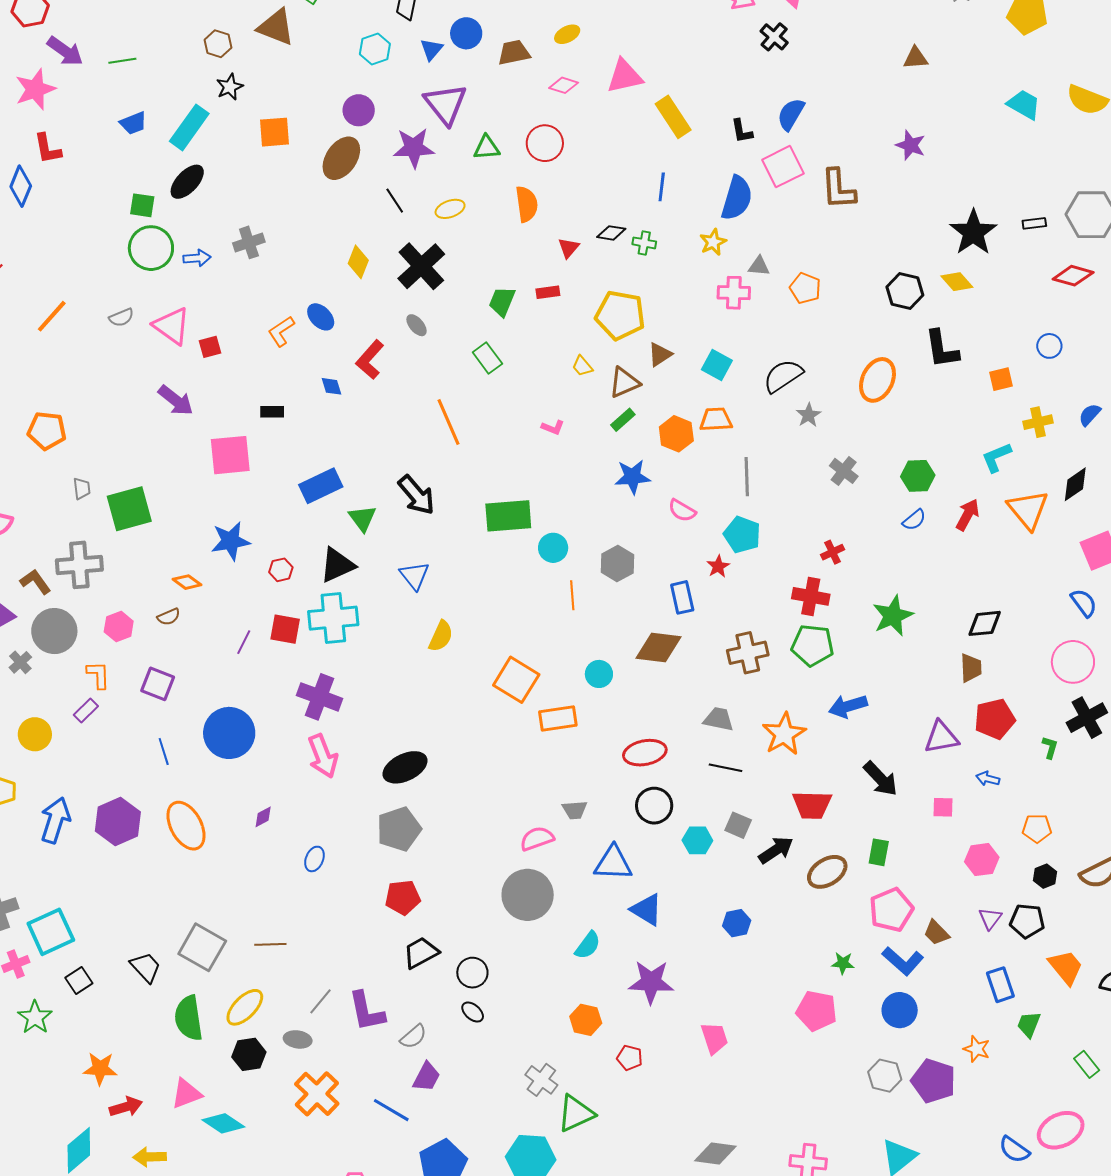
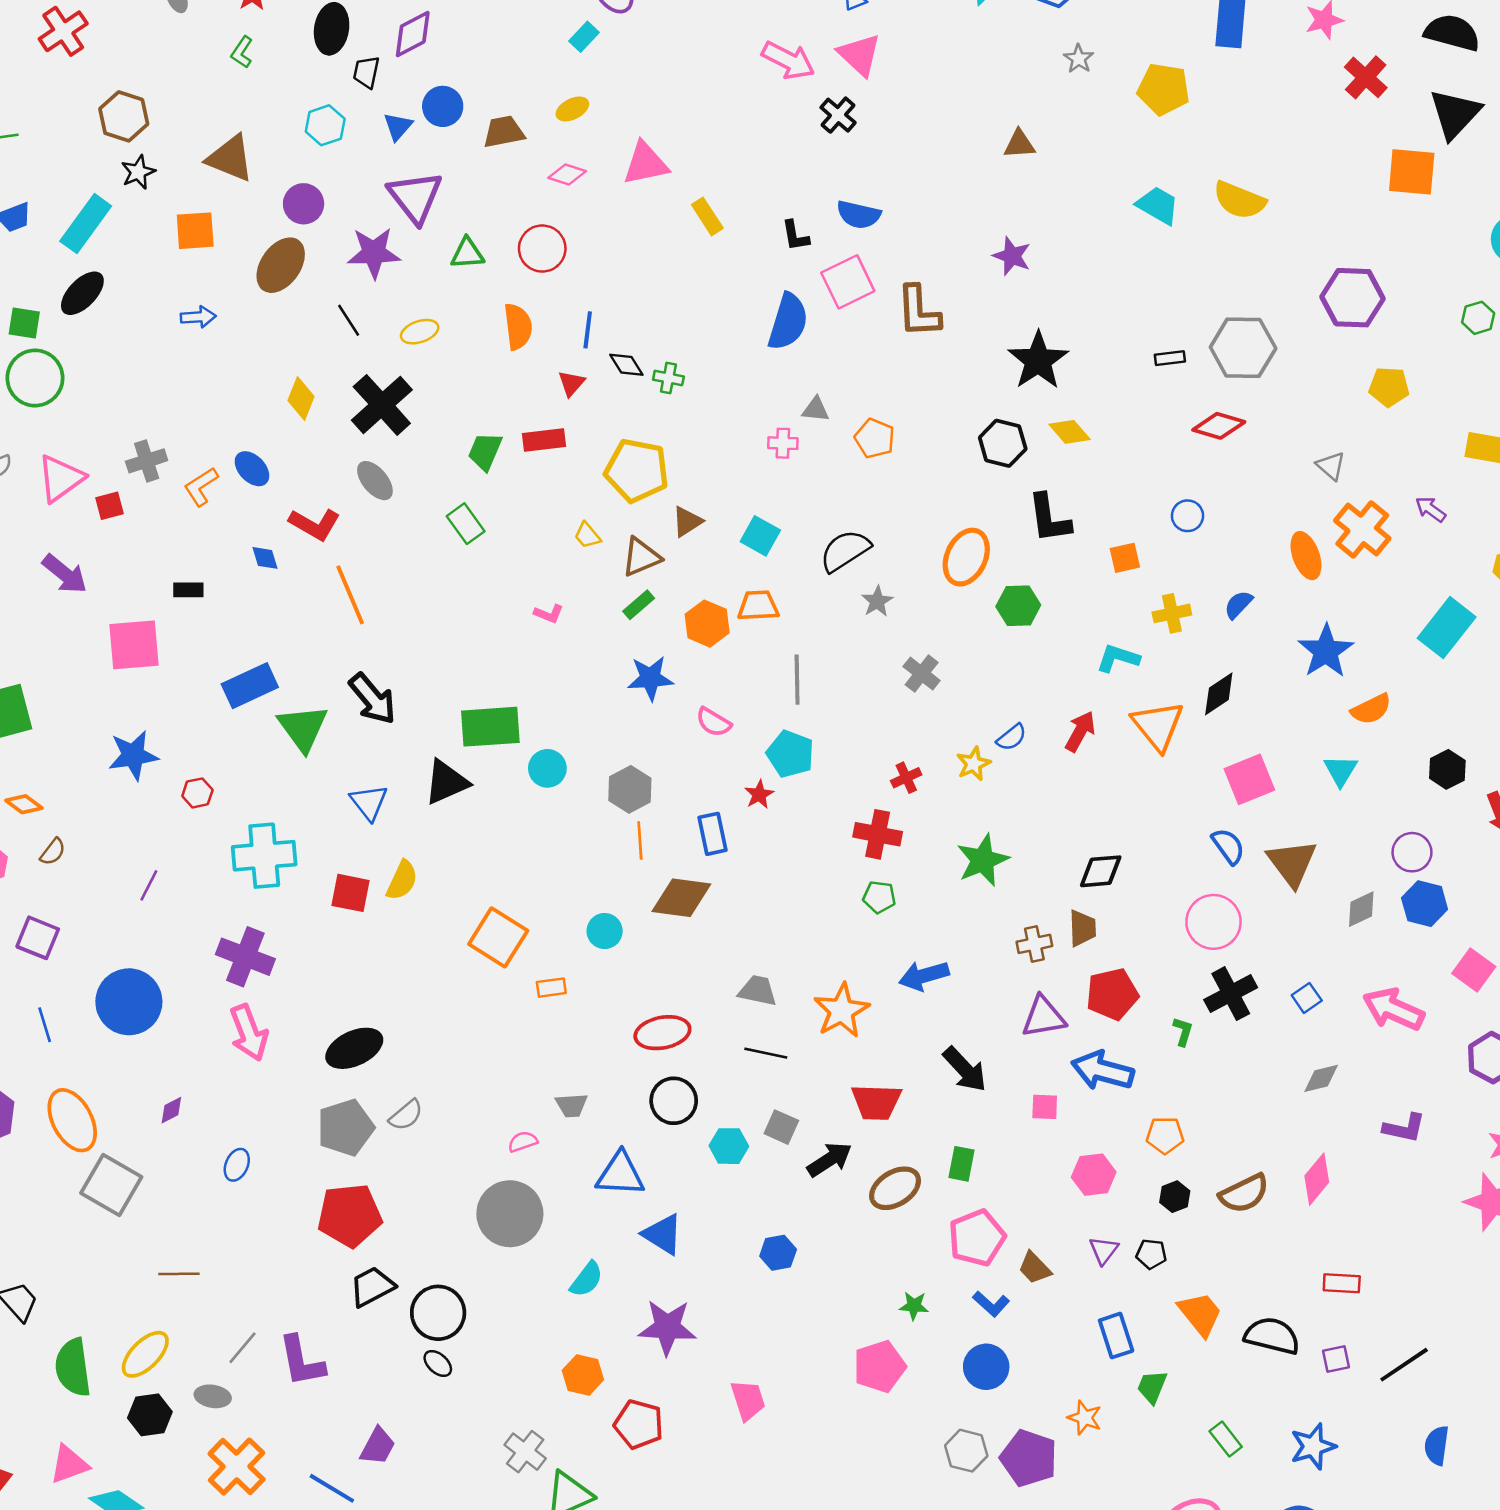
brown triangle: (276, 27) -> (230, 158), moved
brown hexagon: (218, 44) -> (124, 116), size x1.4
blue semicircle: (791, 114) -> (859, 215), turned -108
yellow rectangle: (673, 117) -> (707, 216), size x0.7
blue line: (662, 187) -> (588, 330), moved
black star: (973, 232) -> (1038, 360), moved
black diamond: (611, 233) -> (626, 365), turned 48
gray cross: (249, 242) -> (147, 461), moved
yellow star: (713, 242) -> (973, 764), moved
blue arrow: (197, 258) -> (198, 317), moved
red rectangle: (548, 292) -> (544, 440), size x1.4
pink cross: (734, 293) -> (783, 443), size x0.7
gray ellipse: (417, 325) -> (375, 481), size x1.4
pink triangle: (172, 326) -> (61, 478), turned 48
red L-shape: (370, 360) -> (315, 524), turned -102
orange line: (449, 422) -> (350, 595), moved
cyan L-shape: (996, 457) -> (1118, 658), turned 40
green hexagon: (918, 476) -> (1018, 606), moved
green triangle: (362, 518) -> (303, 728), size x1.4
black triangle: (337, 565) -> (446, 782), moved
orange diamond: (187, 582) -> (24, 804), moved
orange line: (572, 595) -> (640, 840), moved
brown semicircle: (169, 617) -> (53, 852), turned -30
red square: (285, 629) -> (351, 893), moved
green pentagon: (813, 645) -> (879, 897), size x0.6
brown cross: (748, 653) -> (1034, 944), moved, size x0.7
orange rectangle: (558, 718) -> (551, 988), size x0.6
blue arrow: (988, 779) -> (1103, 1071), size x2.0
pink semicircle: (537, 839) -> (523, 1142), size x0.7
red pentagon: (403, 897) -> (350, 1215), size x1.4
black pentagon: (1027, 921) -> (1151, 1254), size x0.7
gray square: (202, 947) -> (111, 1185), moved
blue L-shape: (903, 961) -> (991, 1304), size x0.7
black circle: (472, 973) -> (438, 1313), size x1.4
pink pentagon: (817, 1011) -> (880, 1367), turned -30
gray semicircle: (413, 1037) -> (406, 1115), moved
red pentagon: (630, 1058) -> (639, 1424), size x1.5

